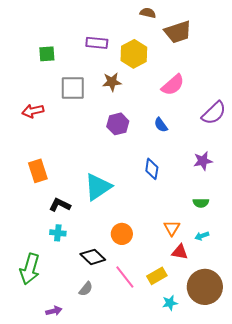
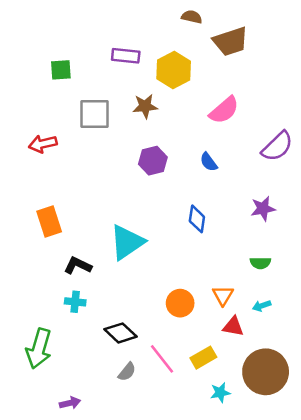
orange circle: (122, 234) -> (180, 303), moved
gray semicircle: (86, 289) -> (127, 372), moved

